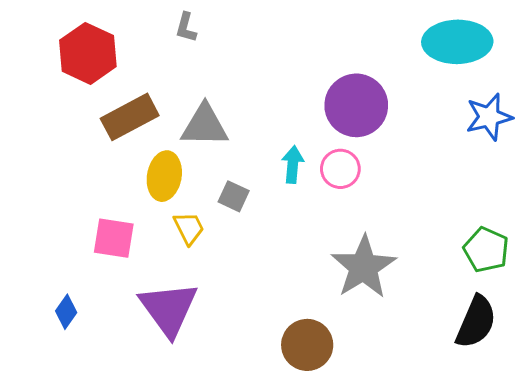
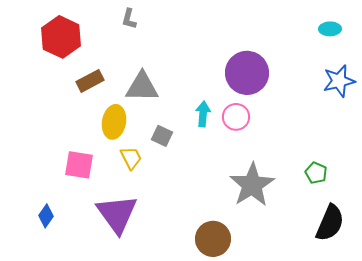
cyan ellipse: (457, 42) -> (330, 29), moved, size x0.5
brown rectangle: (130, 117) -> (90, 81), size x0.7
green pentagon: (486, 250) -> (316, 173), moved, size x0.7

